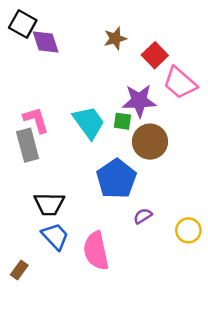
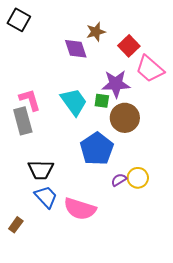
purple diamond: (46, 42) -> (76, 49), moved
yellow circle: (188, 230) -> (138, 178), moved
pink semicircle: (96, 251) -> (80, 209), turned -60

